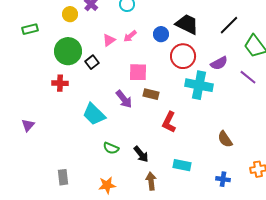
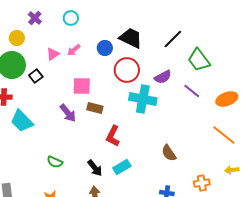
yellow circle: (70, 14) -> (17, 38), moved
cyan trapezoid: (94, 114) -> (22, 121), moved
black arrow: (141, 154) -> (95, 168), moved
cyan rectangle: (182, 165) -> (122, 167), moved, turned -42

